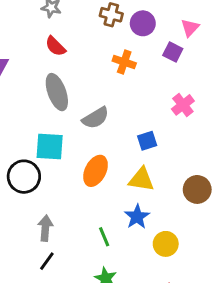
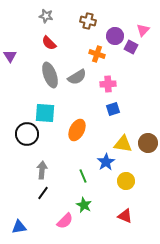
purple circle: (143, 23) -> (115, 36), moved
pink cross: (183, 105) -> (108, 84), moved, turned 35
gray semicircle: (96, 118) -> (77, 77), moved
yellow triangle: (141, 179) -> (123, 144), moved

